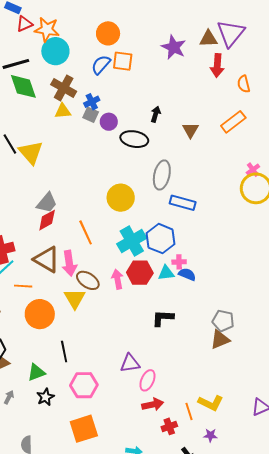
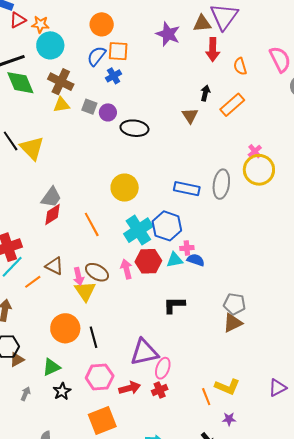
orange star: (47, 29) -> (40, 24), size x0.7
blue cross: (92, 102) -> (114, 76), moved
black arrow: (156, 114) -> (205, 93), moved
gray ellipse: (162, 175) -> (221, 184), moved
brown triangle: (47, 259) -> (54, 266), moved, size x0.7
pink arrow: (69, 263) -> (78, 276), moved, size x0.7
orange line: (23, 286) -> (33, 282), turned -36
orange circle: (40, 314) -> (65, 328), moved
black line: (64, 351) -> (94, 337), moved
purple triangle: (130, 363) -> (144, 352), size x1.4
red arrow: (153, 405) -> (130, 388), moved
red cross: (169, 426) -> (160, 390), moved

